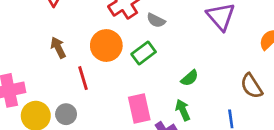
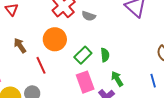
green rectangle: (144, 53) -> (83, 55), moved
green semicircle: (190, 78) -> (105, 55), moved, turned -48

